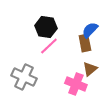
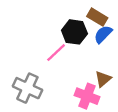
black hexagon: (46, 27) -> (74, 32), moved
brown rectangle: (85, 43) -> (97, 17), moved, turned -48

